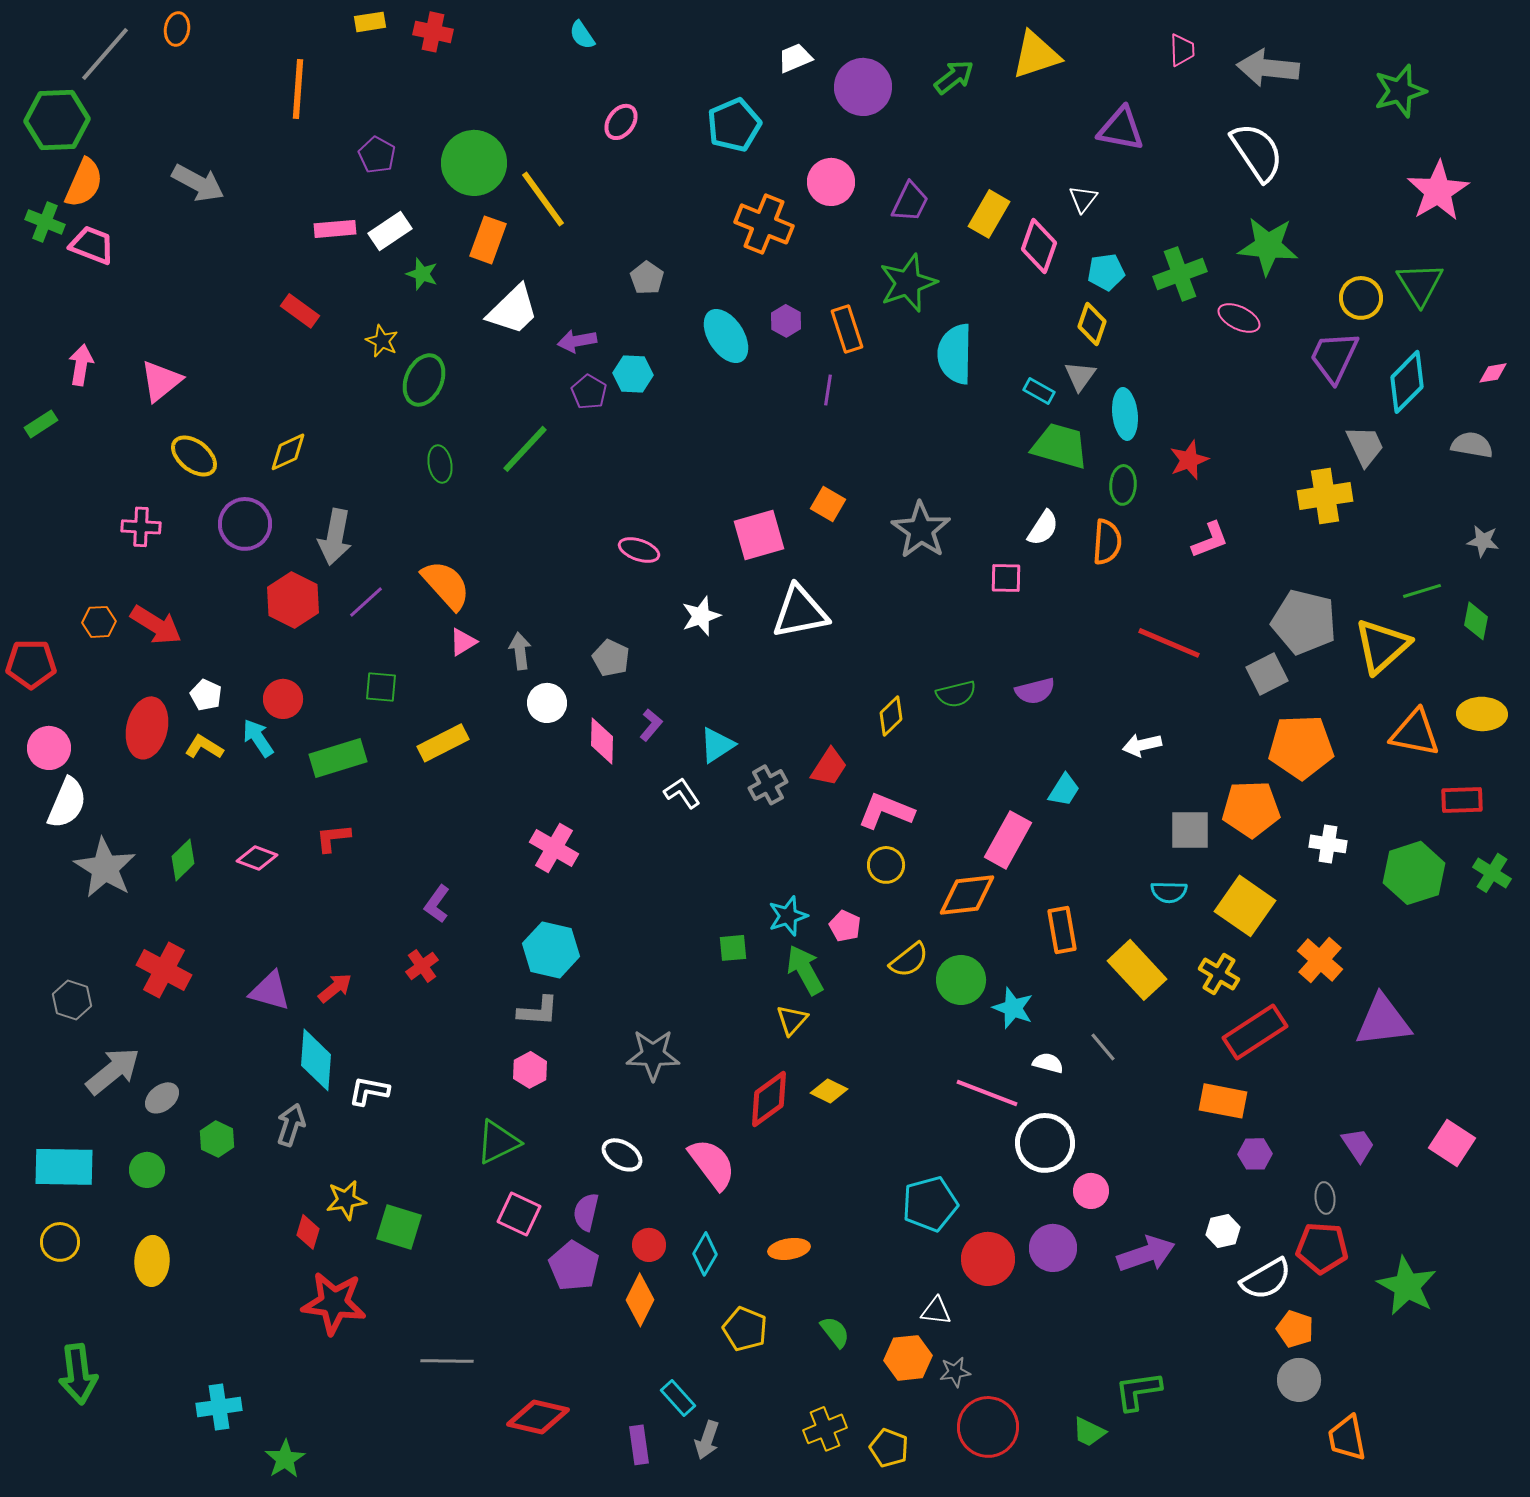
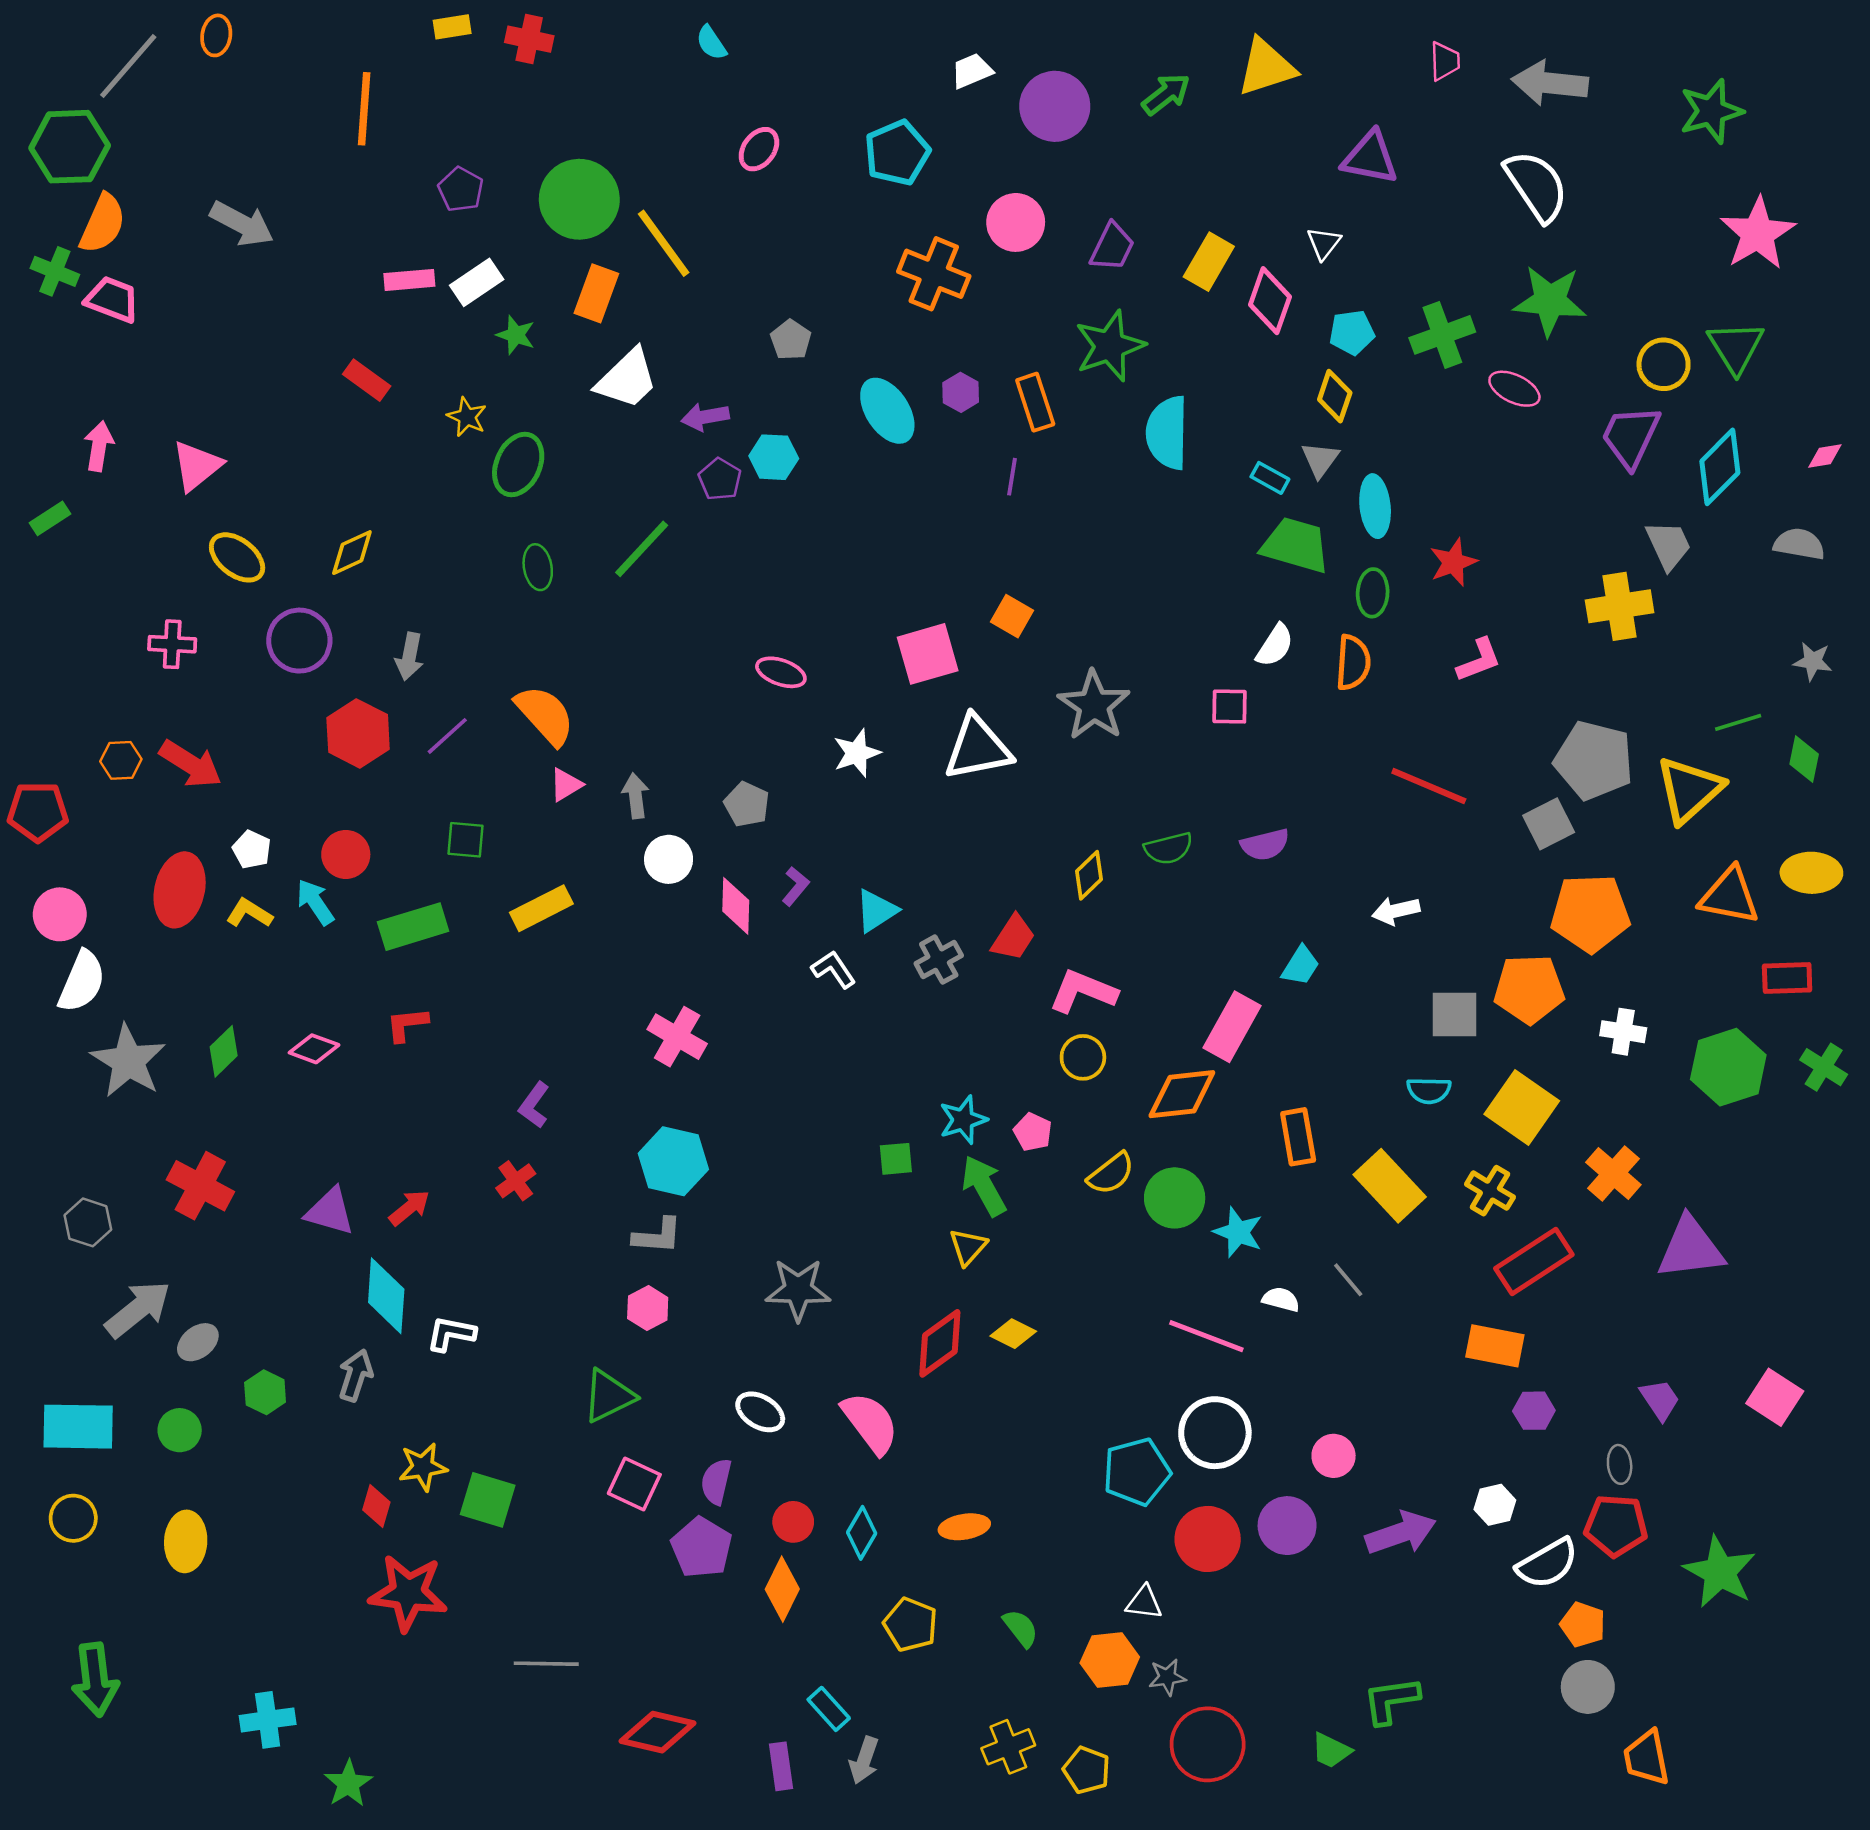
gray star: (921, 530) -> (1094, 705), moved
gray arrow: (335, 537) -> (409, 656), size x0.7
white circle: (1045, 1143) -> (1215, 1433), moved

